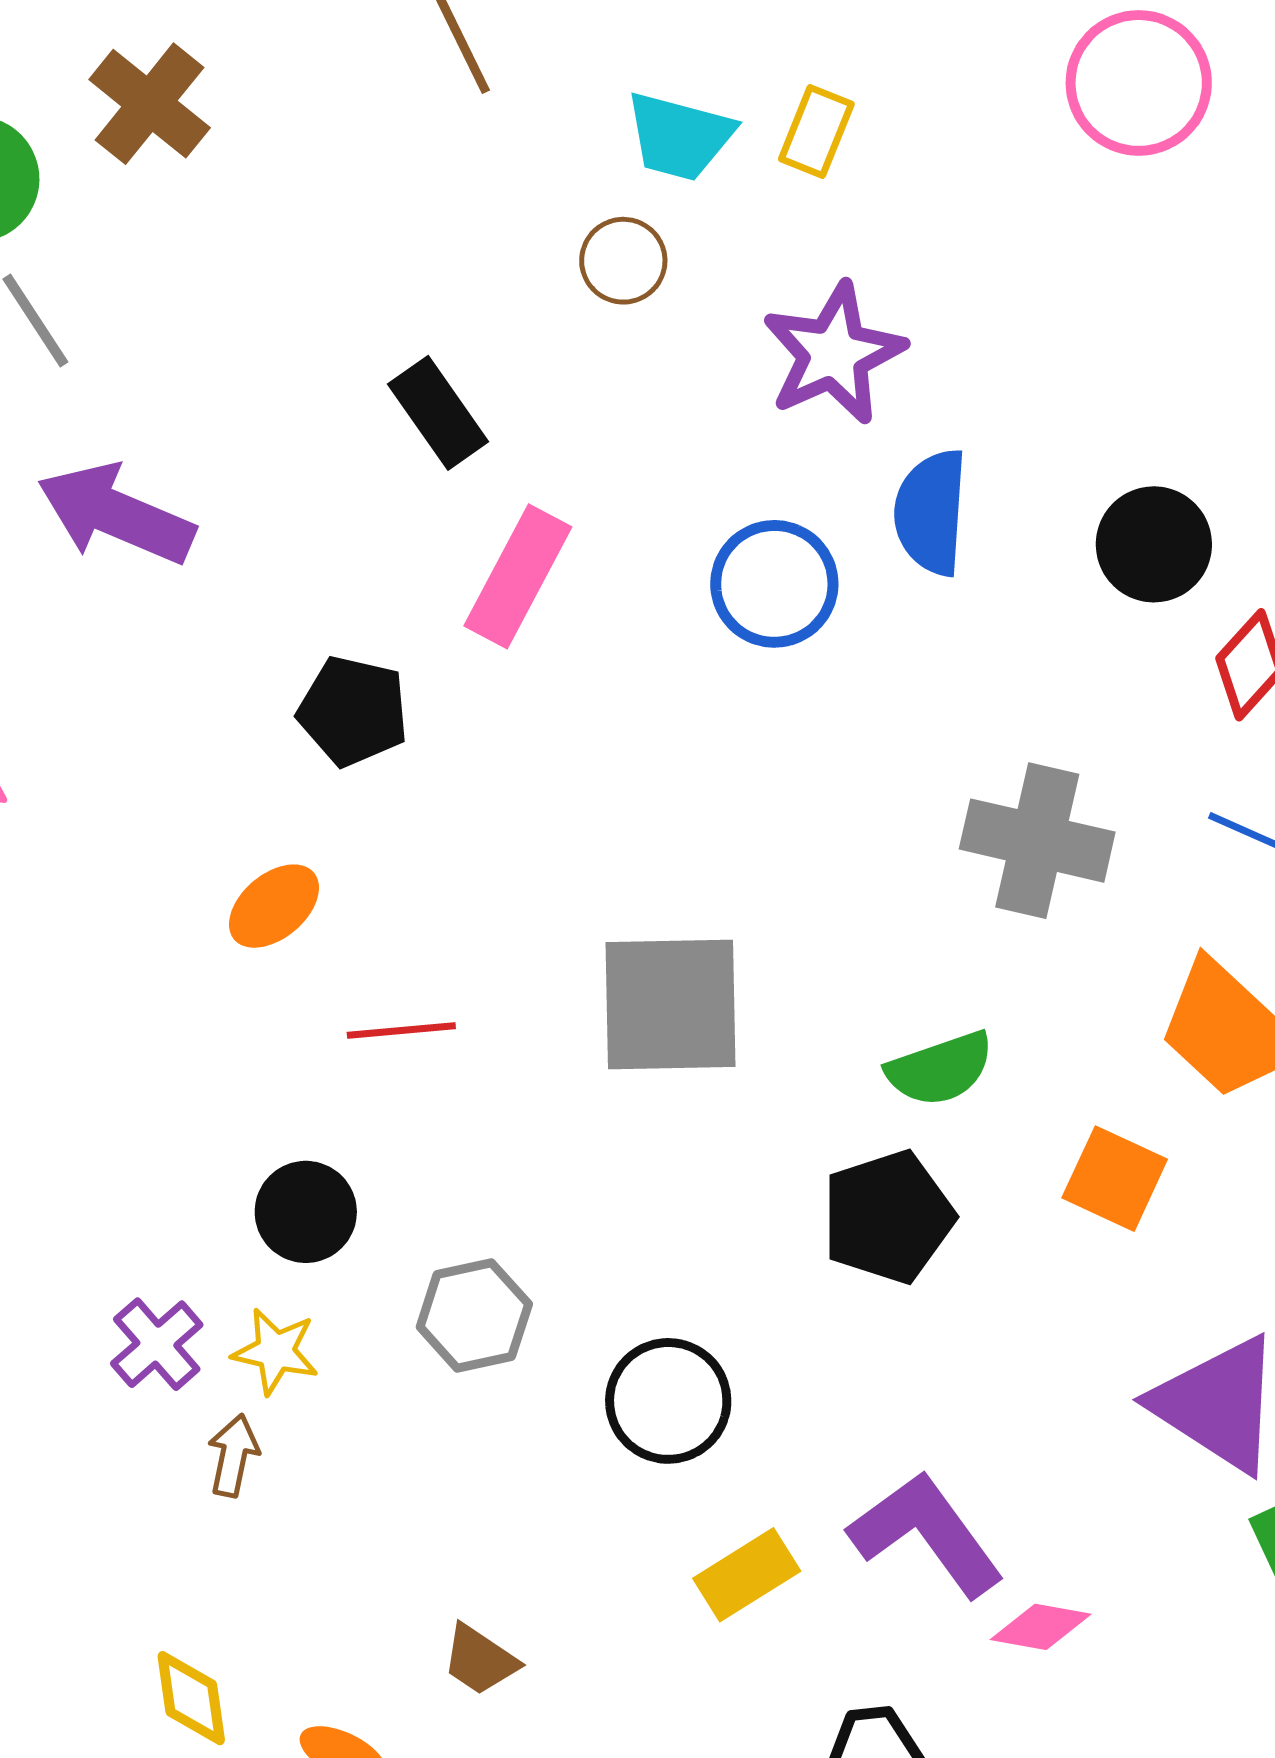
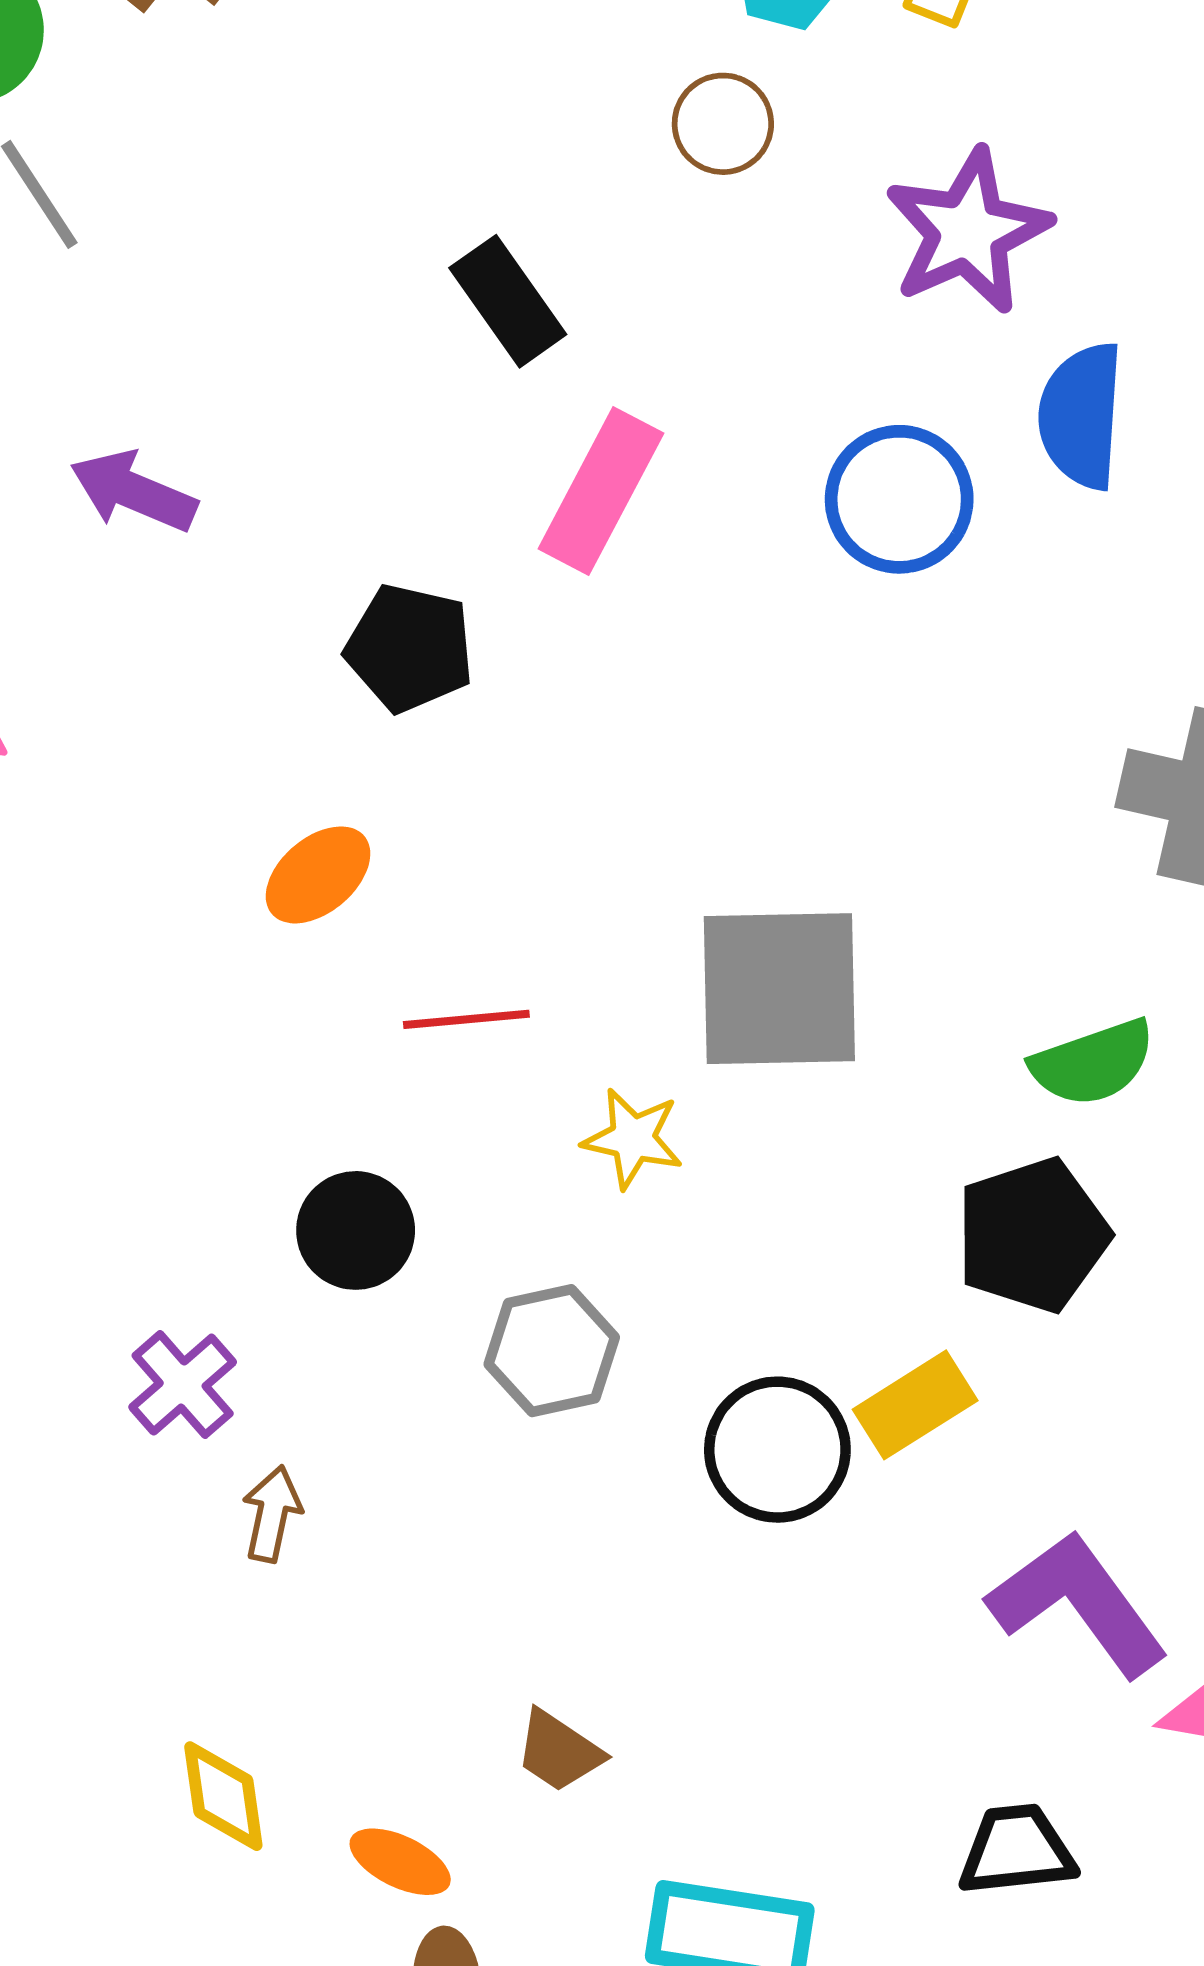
purple arrow: (116, 514) -> (133, 491), moved, size x0.7
yellow star: (275, 1351) -> (633, 1138), moved
yellow rectangle: (747, 1575) -> (915, 1405), moved

